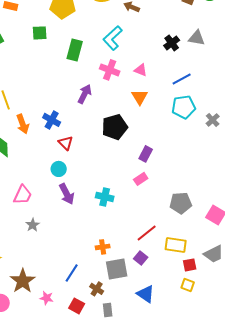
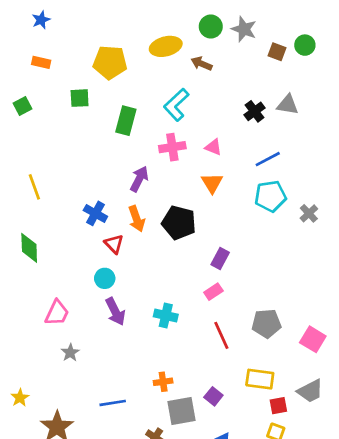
pink cross: (110, 70) -> (172, 147), turned -30
orange arrow: (23, 124) -> (137, 219), moved
black pentagon: (115, 127) -> (179, 223), turned 30
red line: (147, 233) -> (221, 335), moved, turned -75
blue line: (72, 273) -> (113, 403), moved, turned 48

